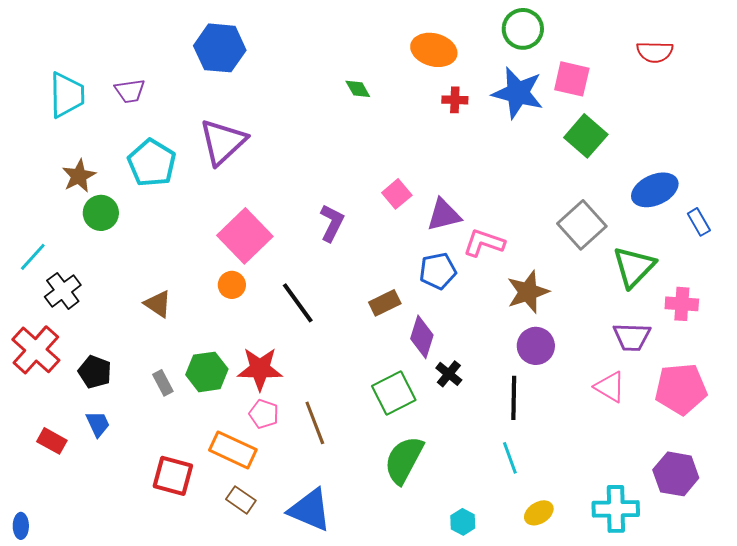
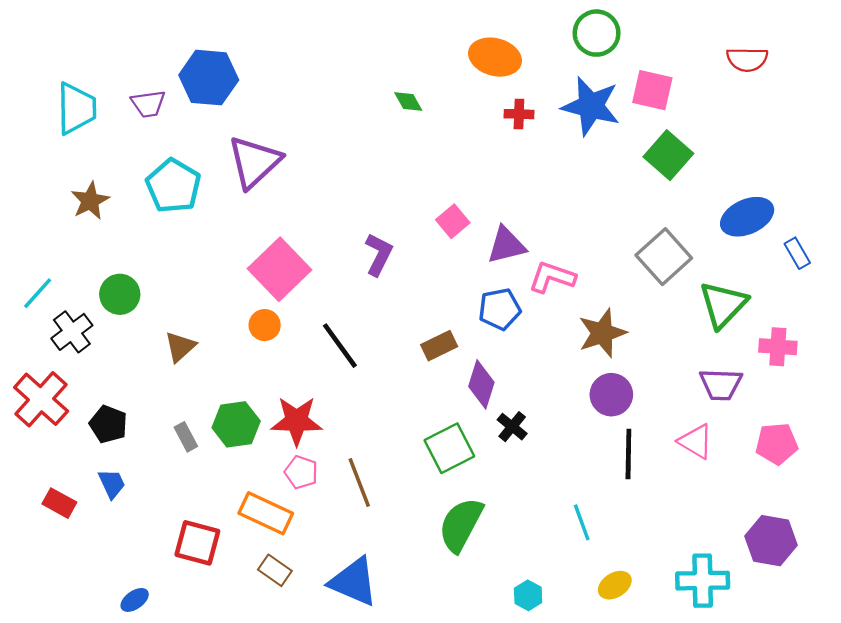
blue hexagon: (220, 48) -> (209, 78), moved
green circle: (101, 213) -> (120, 294), moved
brown triangle: (158, 304) -> (180, 347), turned 44
pink pentagon: (681, 389) -> (777, 444), size x0.7
black line: (514, 398) -> (628, 454), moved
blue ellipse: (21, 526) -> (135, 600), moved, turned 55

